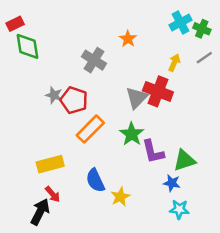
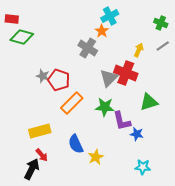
cyan cross: (181, 22) -> (110, 16), moved
red rectangle: (15, 24) -> (12, 19), turned 32
green diamond: (28, 46) -> (22, 37), turned -65
gray cross: (94, 60) -> (88, 48), moved
green star: (132, 134) -> (105, 107), turned -30
green triangle: (184, 160) -> (149, 102), moved
blue star: (172, 183) -> (137, 134), moved

